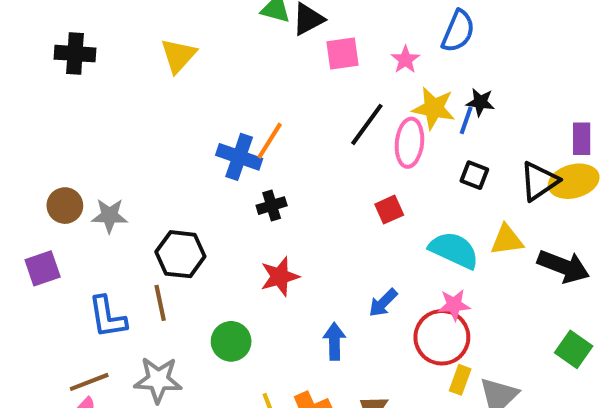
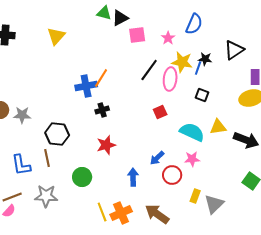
blue cross: (239, 157) -> (86, 86), turned -30
black triangle: (539, 181) -> (234, 50), moved
red circle: (442, 337) -> (172, 175), moved, size x0.7

